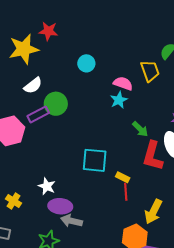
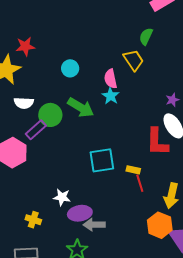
pink semicircle: (123, 83) -> (111, 79), turned -108
white semicircle: (33, 86) -> (24, 103), turned 54
green arrow: (140, 129) -> (81, 107), moved, size x1.5

